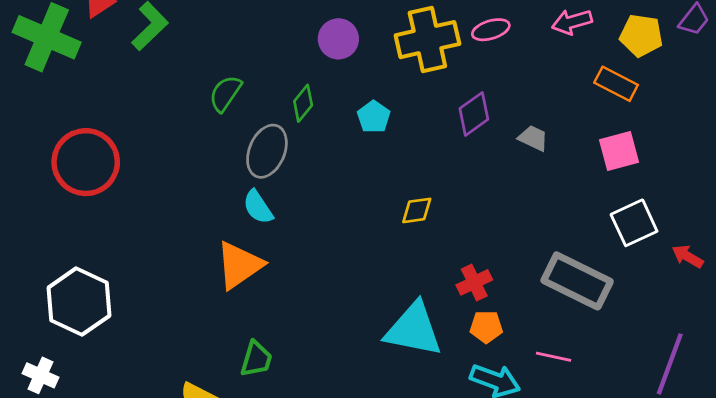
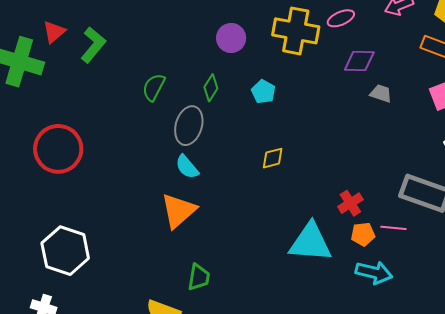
yellow cross: (427, 40) -> (296, 31), turned 30
purple diamond: (474, 114) -> (359, 61), moved, turned 44
yellow diamond: (417, 210) -> (273, 158), moved
pink line: (554, 357) -> (393, 228), moved

